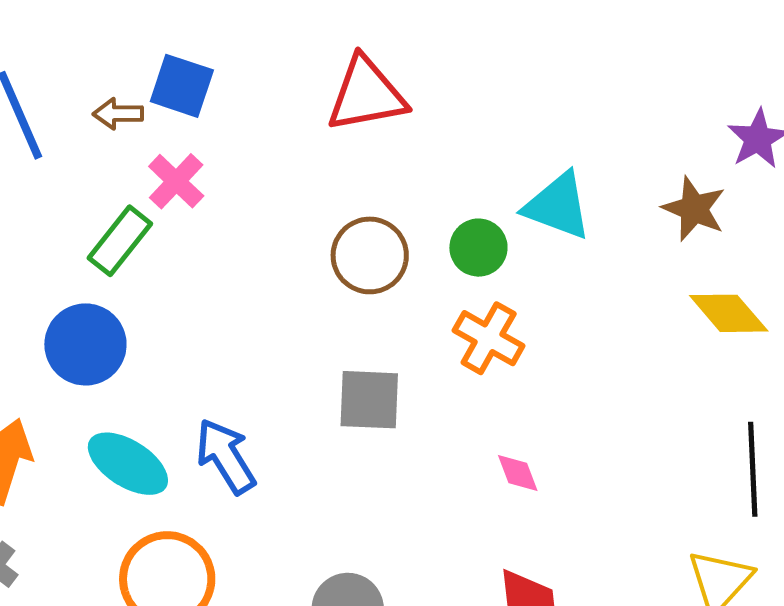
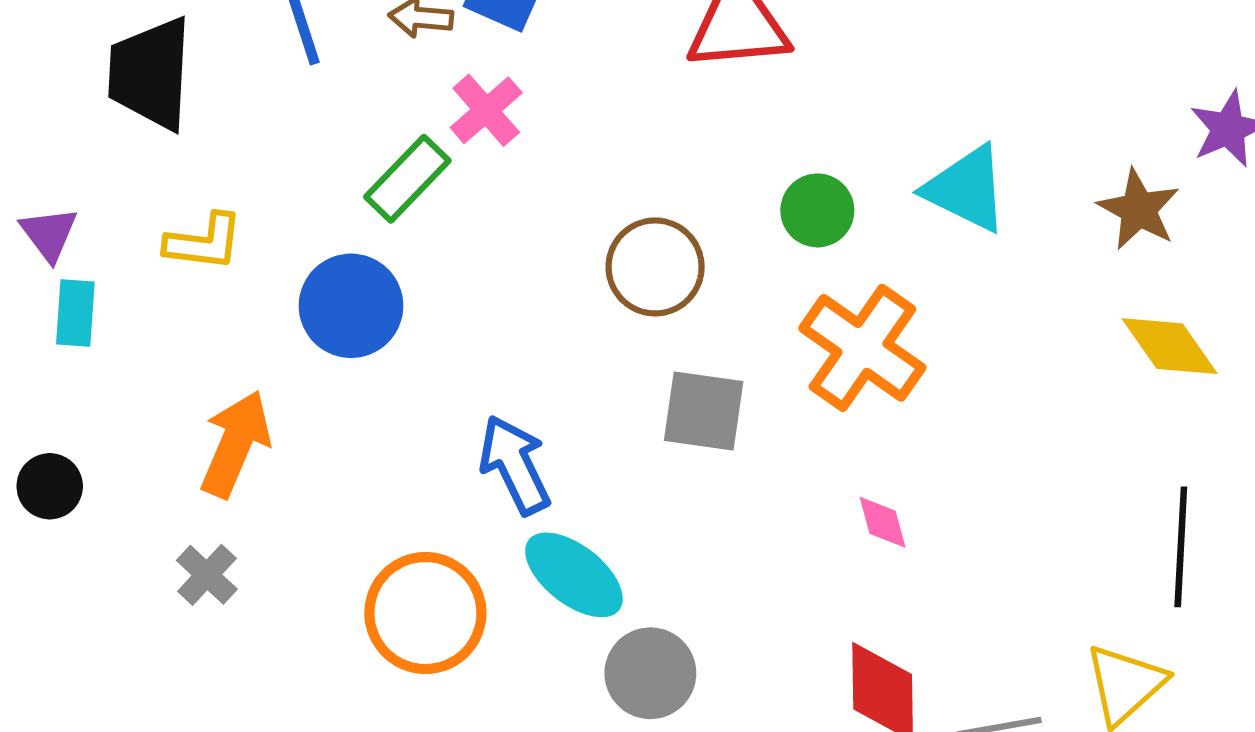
green circle: (478, 248) -> (817, 210), moved
brown circle: (370, 255) -> (655, 267), moved
orange cross: (489, 338) -> (862, 348), size x1.4
cyan ellipse: (128, 464) -> (574, 575), moved

